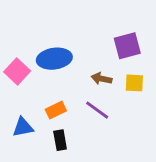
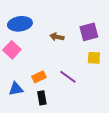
blue ellipse: (54, 59) -> (20, 24), moved
brown arrow: (102, 79) -> (57, 37), moved

